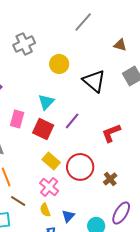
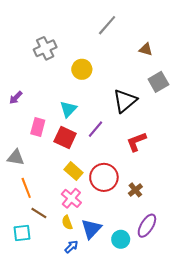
black triangle: (94, 81) -> (125, 101), moved, turned 40
blue triangle: (68, 216) -> (91, 229), size x1.5

